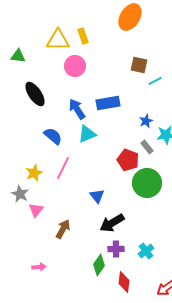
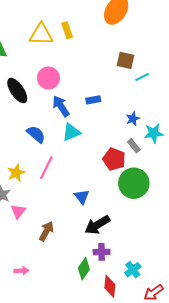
pink circle: (75, 66) -> (48, 78), moved
blue rectangle: (108, 103) -> (93, 100), size x0.6
cyan cross: (146, 251) -> (133, 270), moved

